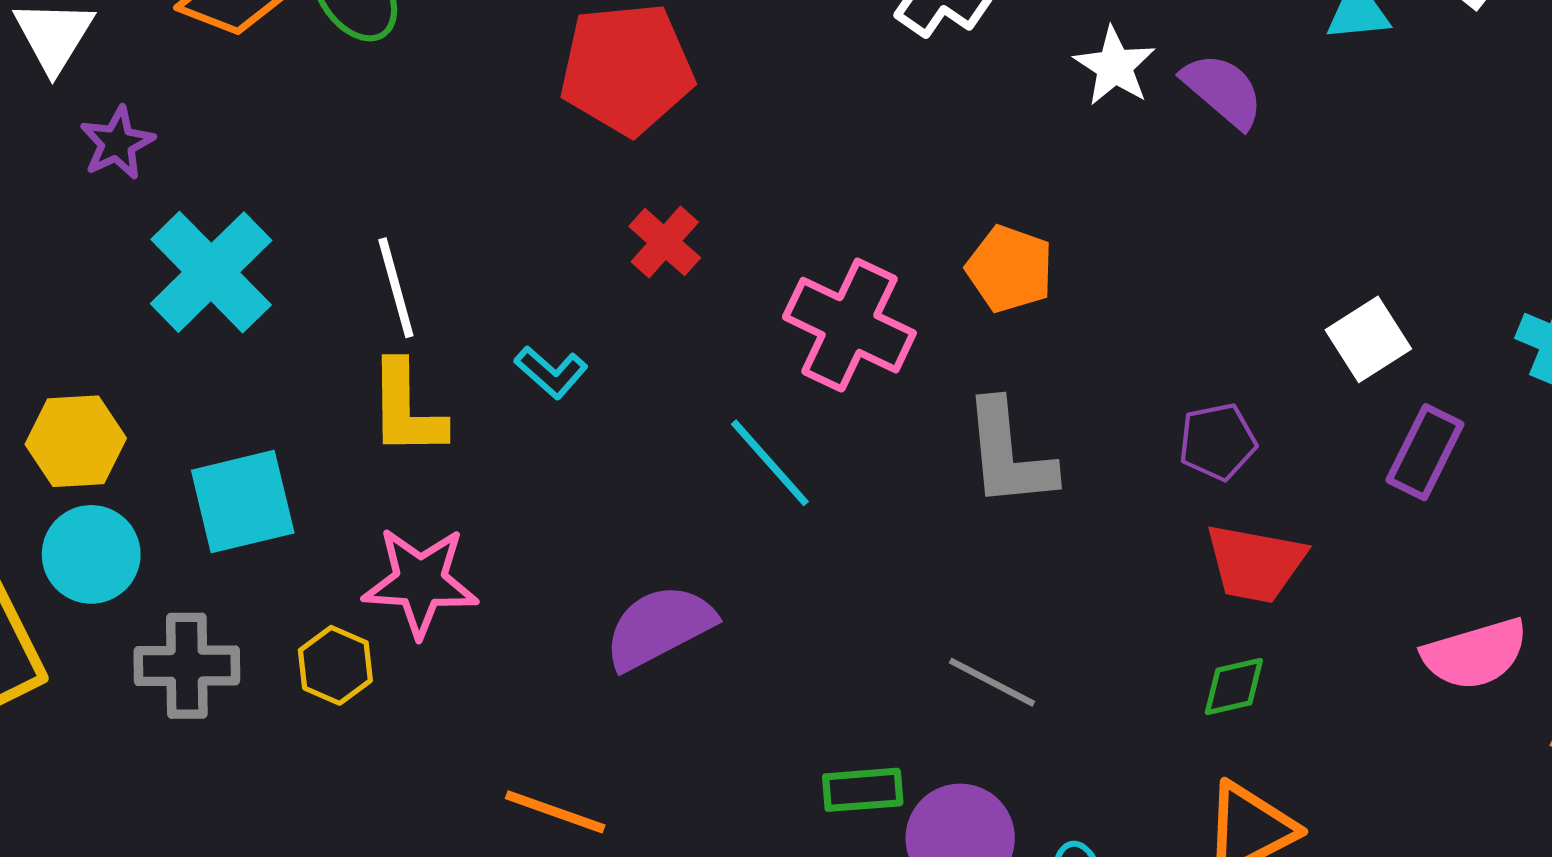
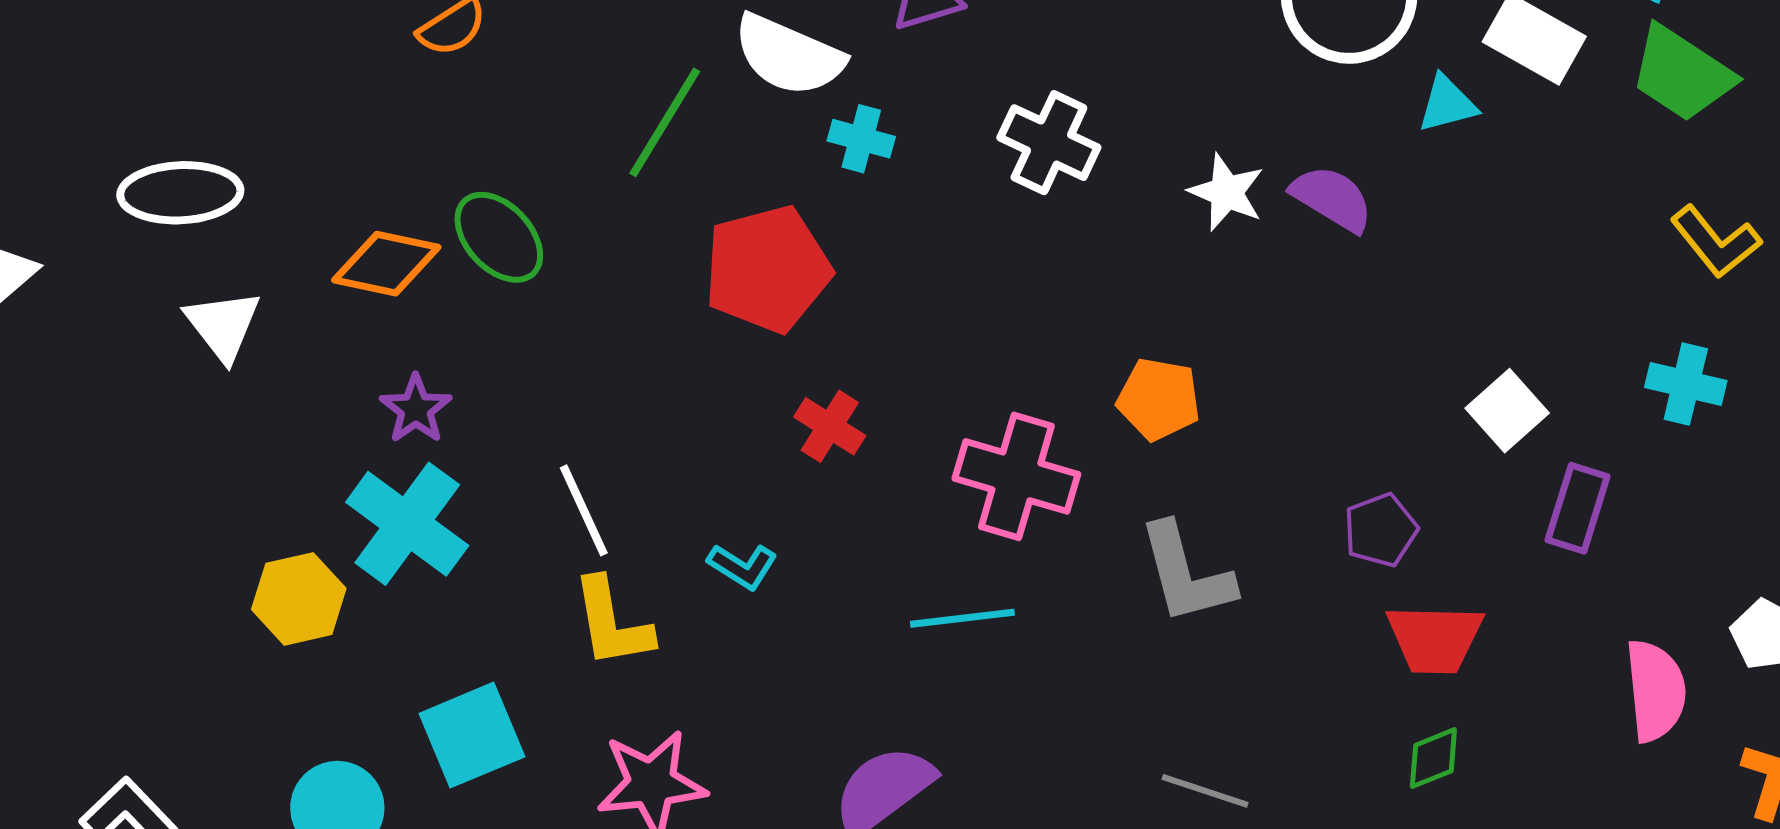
purple star: (117, 143) -> (416, 409), moved
yellow hexagon: (76, 441) -> (299, 599), moved
cyan line: (770, 463) -> (962, 618), turned -46
pink semicircle: (1475, 654) -> (1656, 691), turned -70

